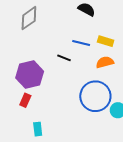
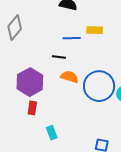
orange semicircle: (105, 62) -> (70, 77), moved, turned 48

